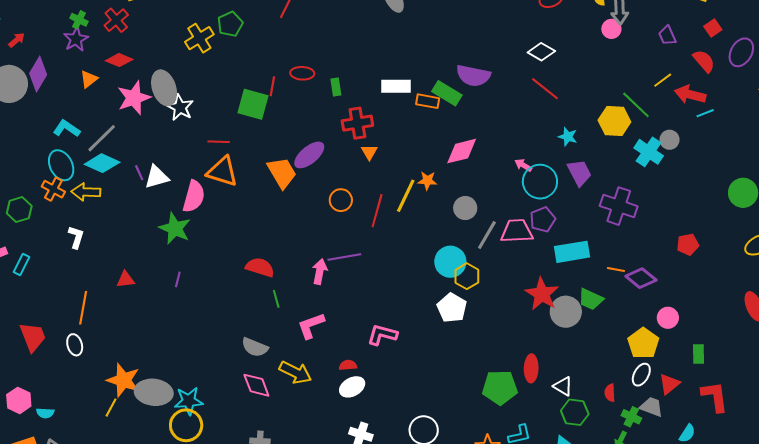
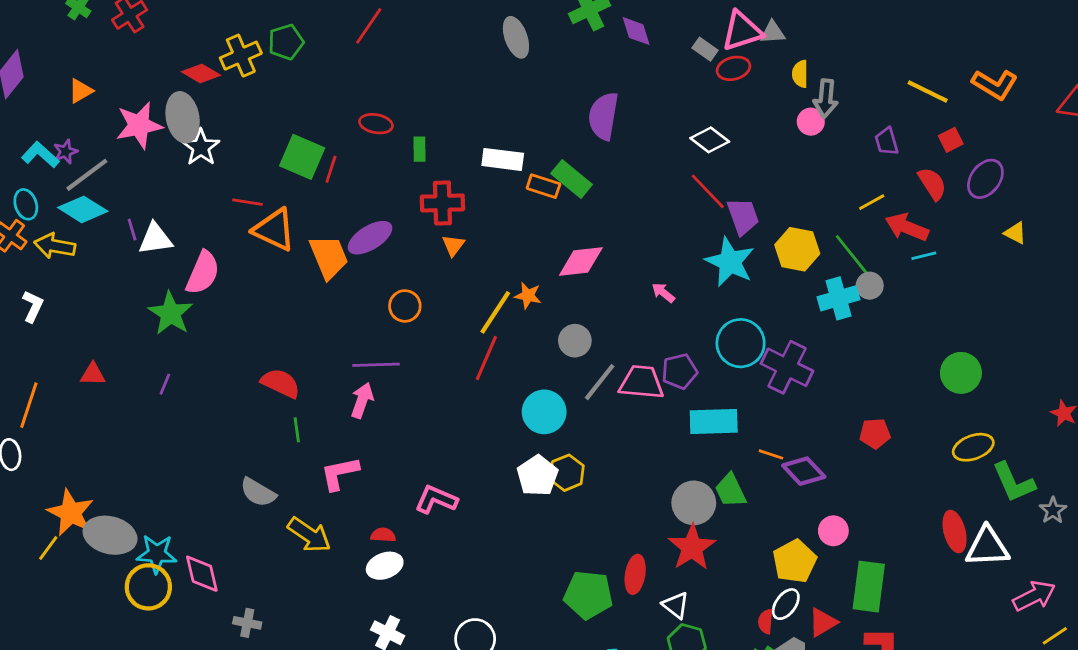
purple star: (76, 39) -> (66, 152), moved, size x0.7
red diamond: (119, 60) -> (201, 73), moved
purple semicircle: (473, 76) -> (603, 116), moved, turned 80
red line: (272, 86) -> (331, 169), moved
green line: (636, 105) -> (851, 254), moved
cyan star: (568, 137) -> (730, 262), size x1.8
cyan cross: (649, 152) -> (839, 298), turned 32
cyan ellipse: (61, 165) -> (26, 204), size x0.7
orange triangle: (222, 172) -> (274, 230), moved
purple trapezoid: (579, 173) -> (743, 216), moved
cyan circle: (540, 182) -> (741, 343), moved
red line: (377, 211) -> (486, 358), moved
purple line: (344, 257) -> (376, 365), moved
yellow hexagon: (467, 276) -> (567, 473), moved
red star: (542, 294) -> (692, 547), moved
green trapezoid: (591, 299) -> (730, 490), turned 32
green rectangle: (699, 354) -> (869, 587), size x1.8
pink diamond: (256, 385) -> (202, 574), moved
red semicircle: (610, 393) -> (766, 621), moved

